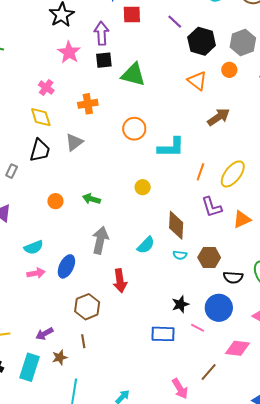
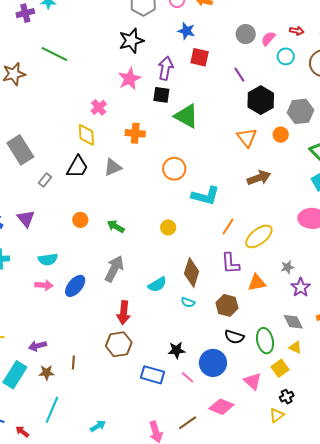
brown hexagon: (209, 257) -> (227, 305), moved
brown hexagon: (87, 307) -> (119, 344), moved

